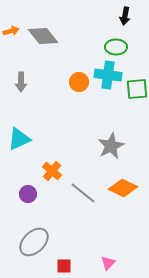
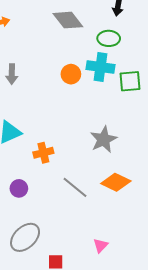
gray diamond: (43, 36) -> (68, 20), moved
orange cross: (52, 171) -> (43, 153), moved, turned 36
pink triangle: (108, 263) -> (101, 246), moved

